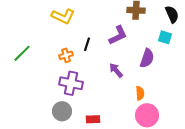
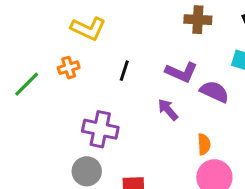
purple L-shape: (118, 35) -> (181, 72), moved, turned 50
orange cross: (66, 55) -> (69, 68), moved
purple semicircle: (147, 58) -> (214, 92), turned -84

